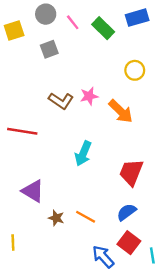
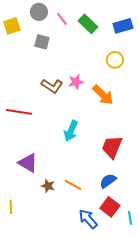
blue rectangle: (137, 18) -> (123, 26), moved
gray square: (49, 49) -> (42, 42), turned 35

